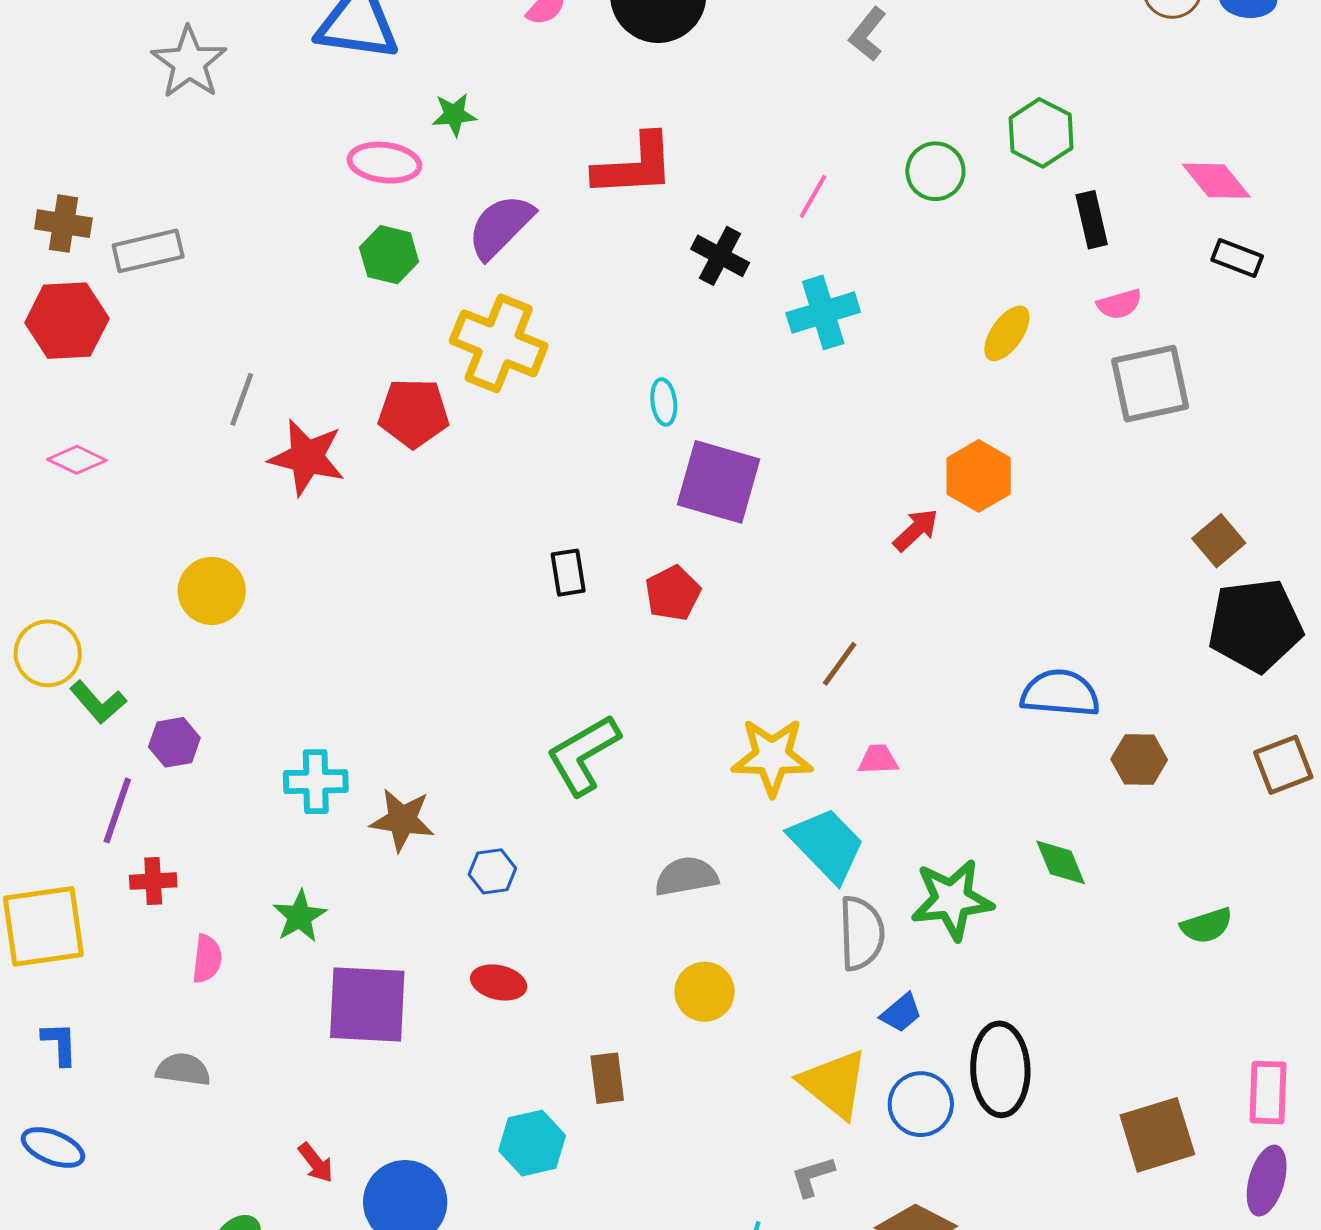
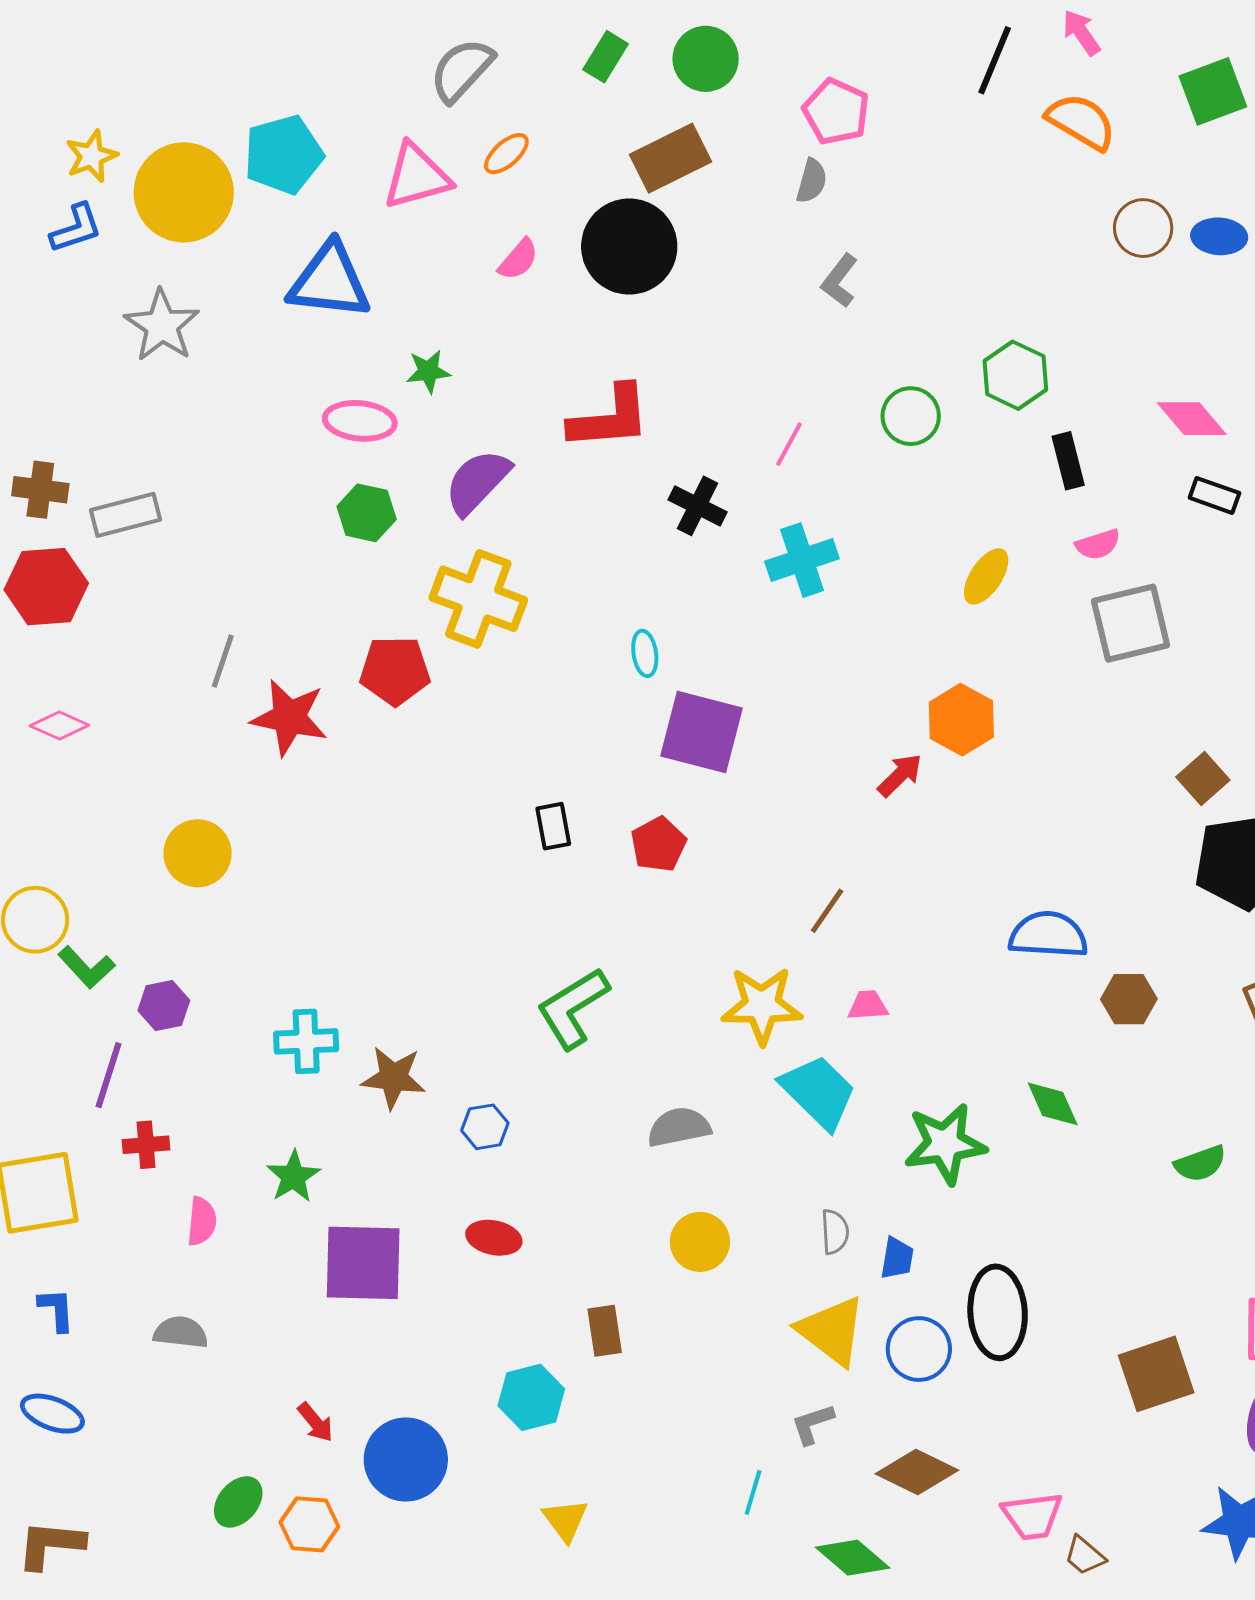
gray semicircle: (861, 933) -> (835, 1232), moved, size x0.6
blue trapezoid: (901, 1013) -> (897, 1258), turned -39

